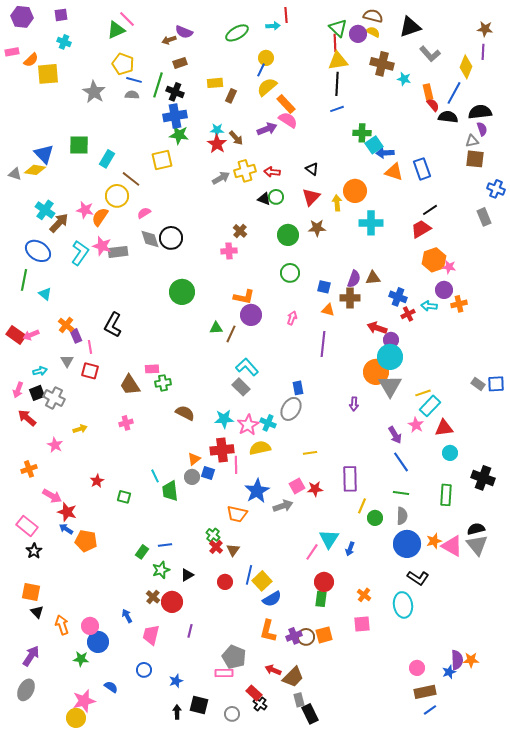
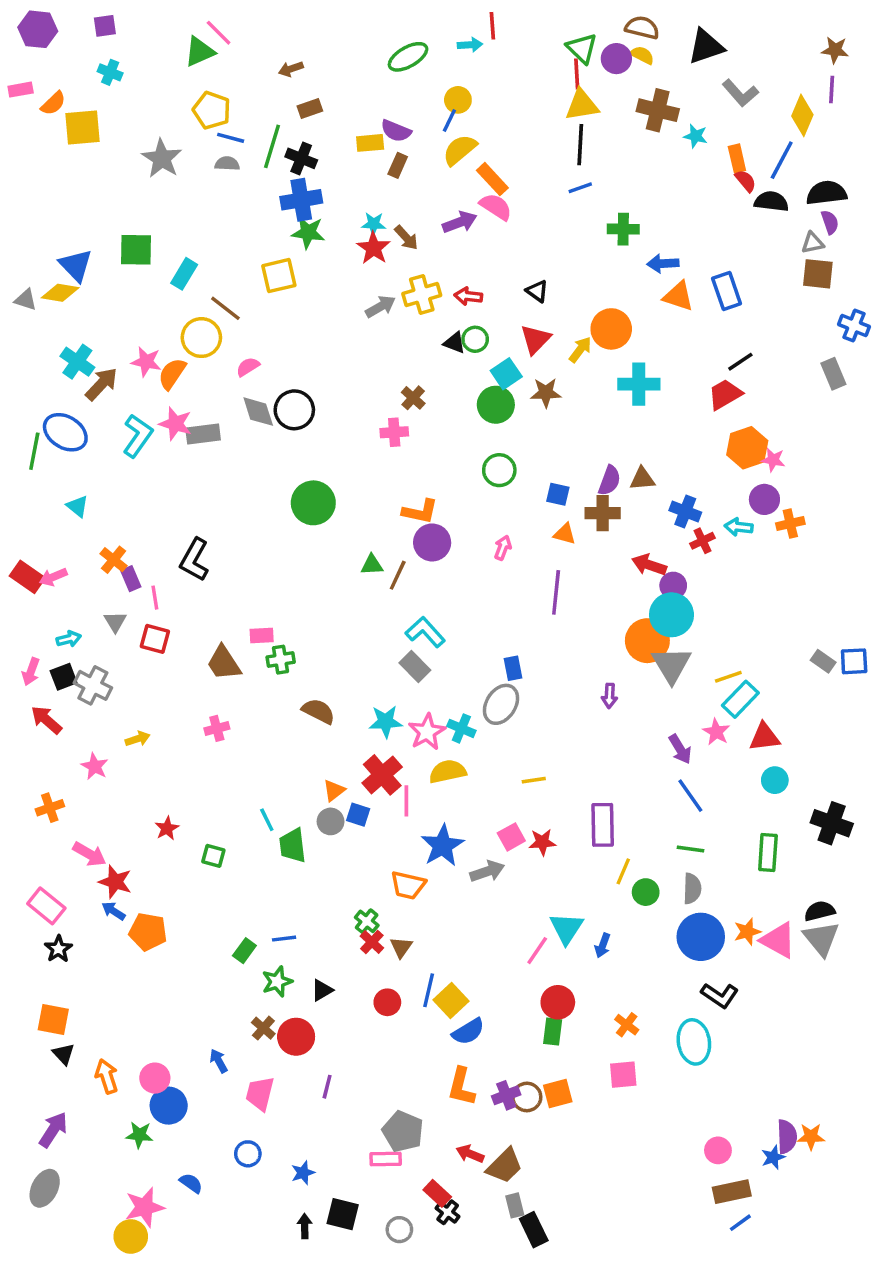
purple semicircle: (184, 32) -> (396, 131), moved
cyan square: (374, 145) -> (506, 374), moved
yellow arrow: (337, 203) -> (580, 350), turned 42
green line: (24, 280) -> (34, 451), moved
red cross: (222, 450) -> (382, 775), turned -35

